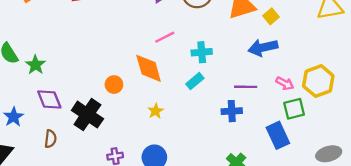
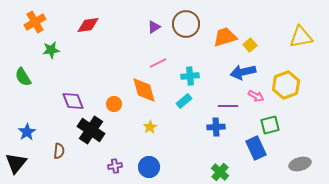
green star: (35, 65) -> (51, 50), moved, turned 30
yellow hexagon: (318, 81) -> (286, 85), moved
pink arrow: (285, 83) -> (256, 96), moved
purple diamond: (49, 100) -> (73, 101), moved

